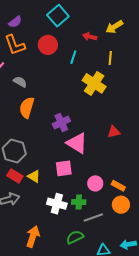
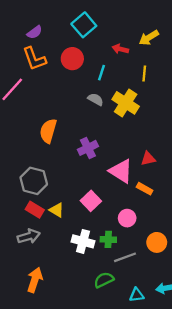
gray semicircle: (20, 82) -> (96, 99), moved
pink triangle: (77, 143) -> (121, 171), moved
pink square: (64, 168) -> (91, 201), turned -36
orange rectangle: (118, 186) -> (145, 189), moved
orange arrow: (33, 236) -> (35, 280), moved

